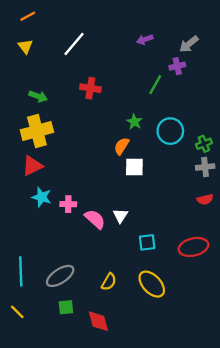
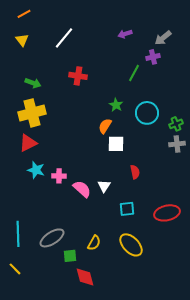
red semicircle: (205, 199) -> (135, 172), moved, turned -88
green square: (66, 307) -> (70, 256), moved

